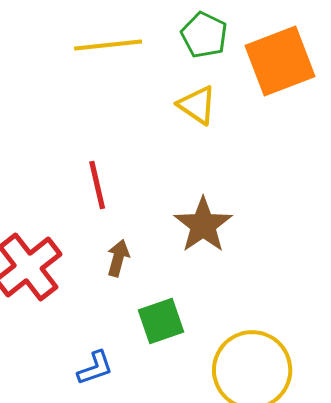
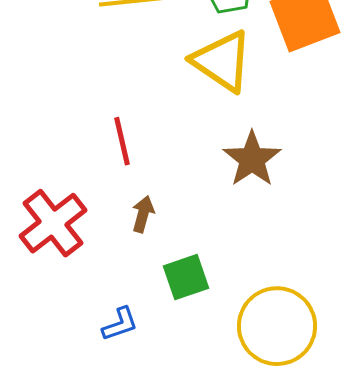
yellow triangle: (197, 105) -> (222, 61), size x1.6
brown star: (203, 225) -> (252, 159), moved

